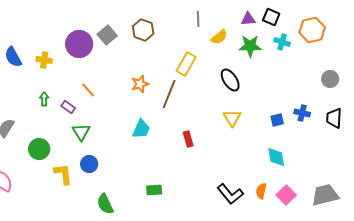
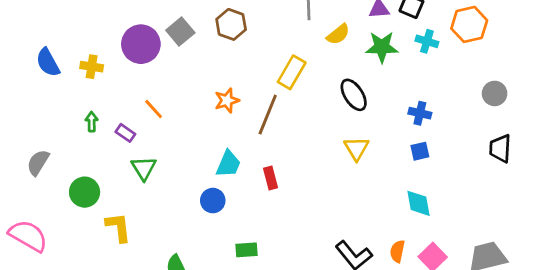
blue cross: (302, 113) -> (420, 113), moved
red rectangle: (188, 139) -> (271, 178), moved
blue circle: (89, 164) -> (213, 201), moved

